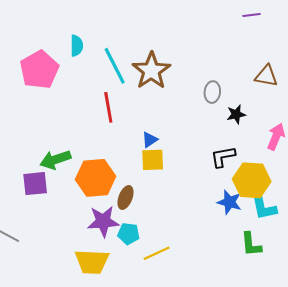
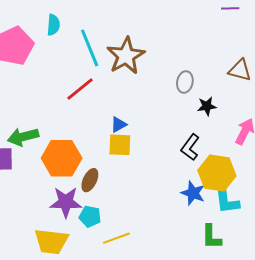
red line: (108, 107) -> (80, 89), turned 56
black L-shape: (223, 157) -> (190, 147), turned -48

